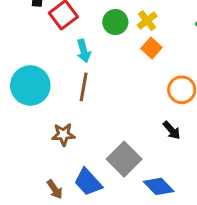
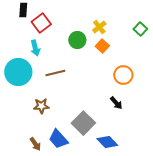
green circle: (115, 22) -> (77, 40), moved
cyan arrow: (84, 51) -> (35, 48), moved
brown line: (84, 87) -> (55, 73), turned 66

